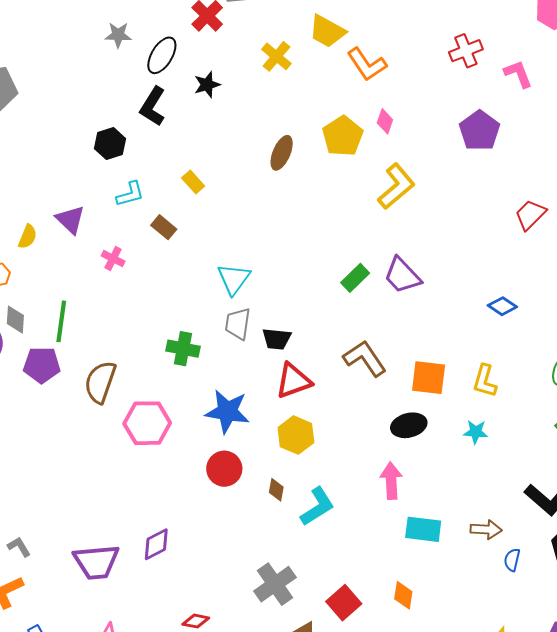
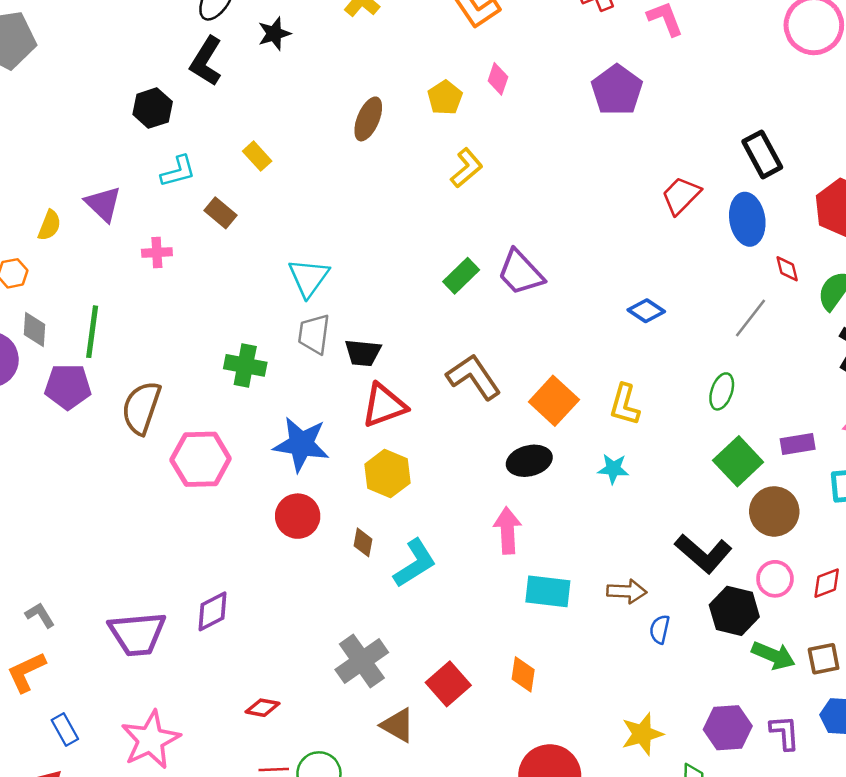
yellow pentagon: (343, 136) -> (445, 98), size x0.7
yellow L-shape: (396, 186) -> (467, 168), moved, size x0.7
pink cross: (113, 258) -> (157, 252), turned -30
orange square: (429, 378) -> (554, 401), turned 36

